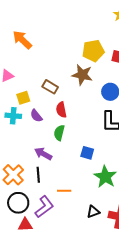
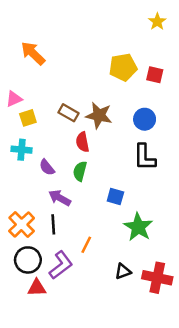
brown star: (82, 75) -> (99, 115), moved
yellow square: (23, 98) -> (28, 118), moved
purple semicircle: (36, 116) -> (47, 167), moved
orange line: (64, 191) -> (86, 245), turned -64

